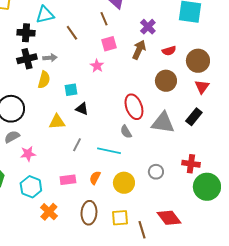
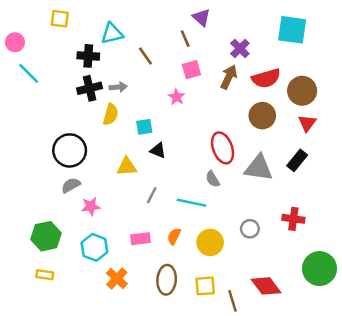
red semicircle: (169, 51) -> (266, 78), size x1.6
green circle: (207, 187) -> (320, 269), moved

